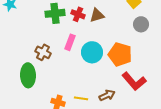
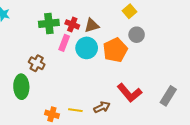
pink rectangle: (70, 42) -> (64, 43), moved
cyan circle: (92, 52) -> (87, 48), moved
orange pentagon: (120, 54) -> (115, 50), moved, turned 30

